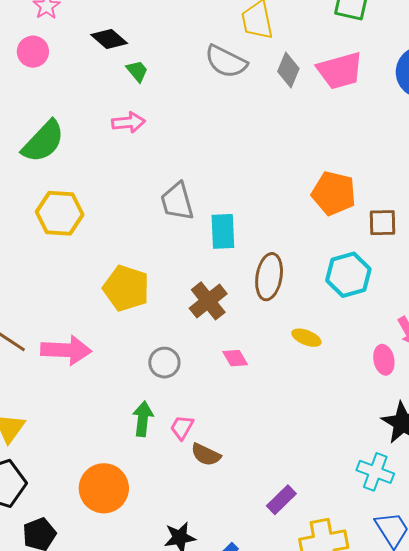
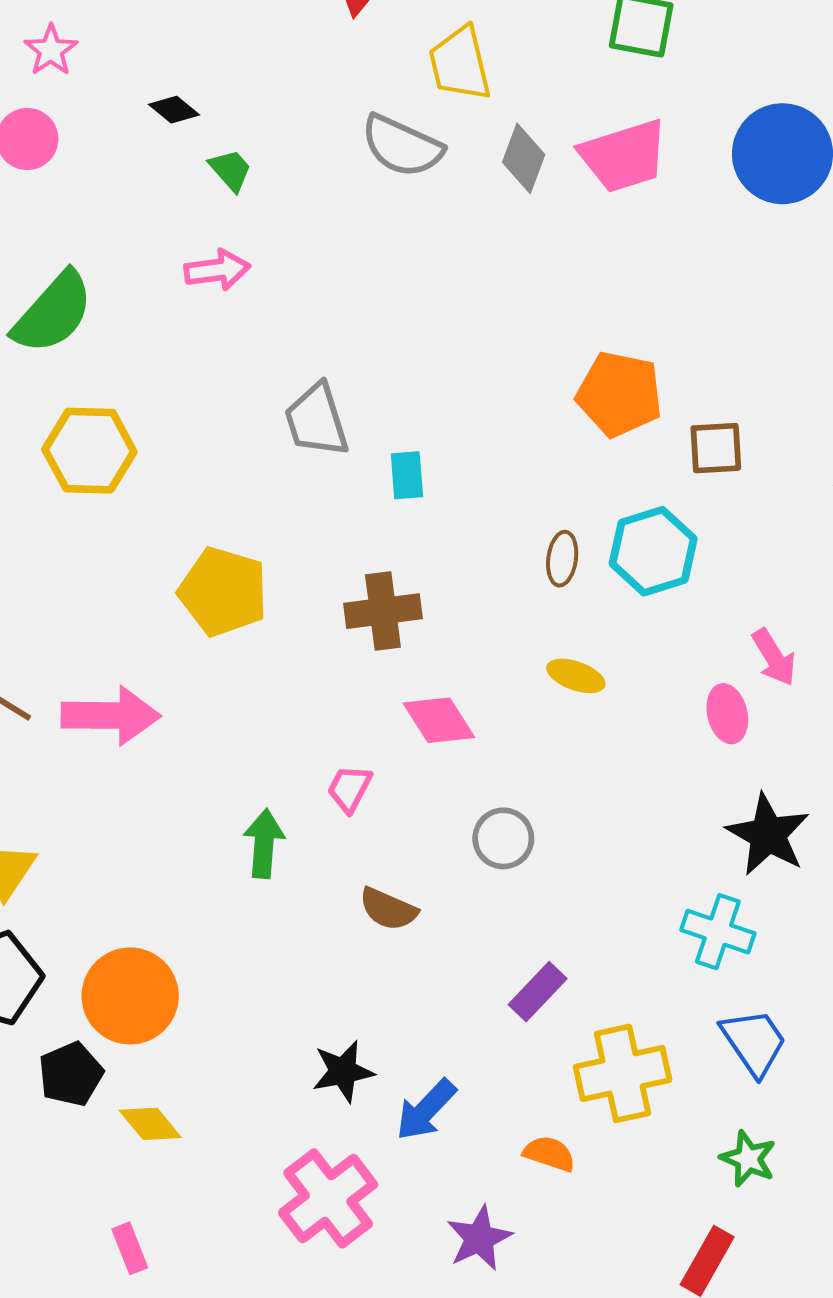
black diamond: (109, 39) -> (174, 110), size x0.7
cyan rectangle: (223, 231) -> (407, 475), size x0.7
brown ellipse: (269, 277) -> (562, 559), moved, size x0.6
brown cross: (208, 301) -> (383, 611), turned 33
pink diamond: (235, 358) -> (439, 720), size x1.4
gray circle: (164, 363) -> (503, 838), moved
pink trapezoid: (182, 427) -> (350, 789), moved
orange circle: (104, 488) -> (130, 996), moved

